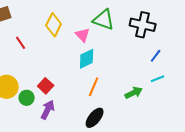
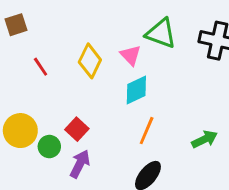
yellow diamond: (54, 25) -> (90, 61), moved

